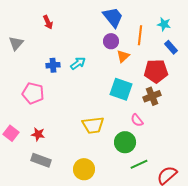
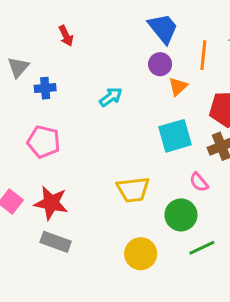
blue cross: (53, 65) -> (45, 88), moved
cyan square: (121, 89) -> (175, 136), turned -35
red star: (38, 134) -> (51, 203), size x1.6
yellow circle: (84, 169) -> (141, 254), moved

